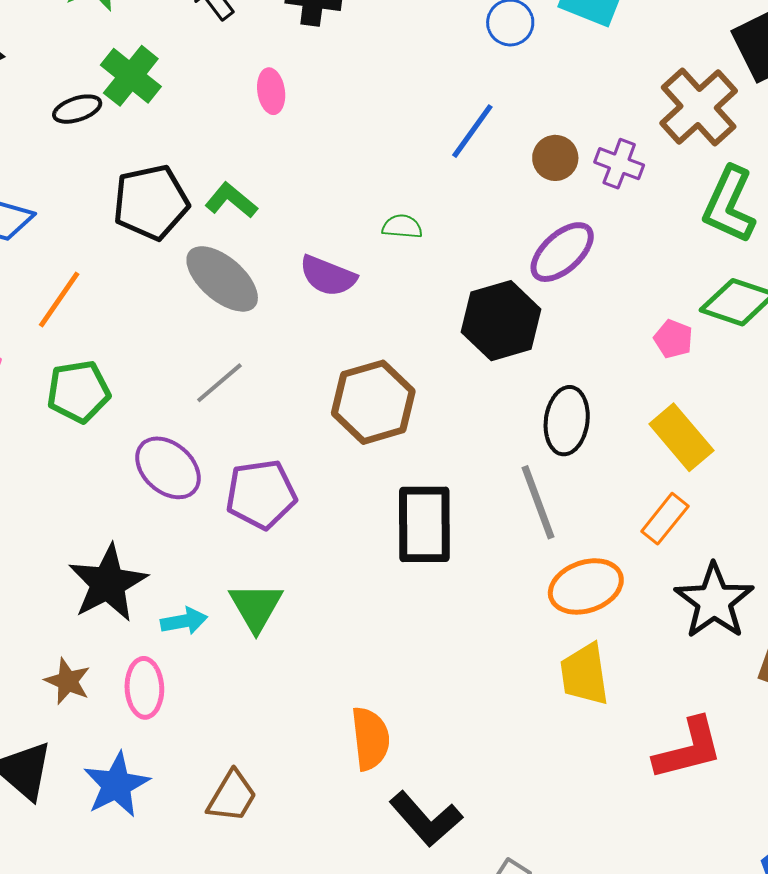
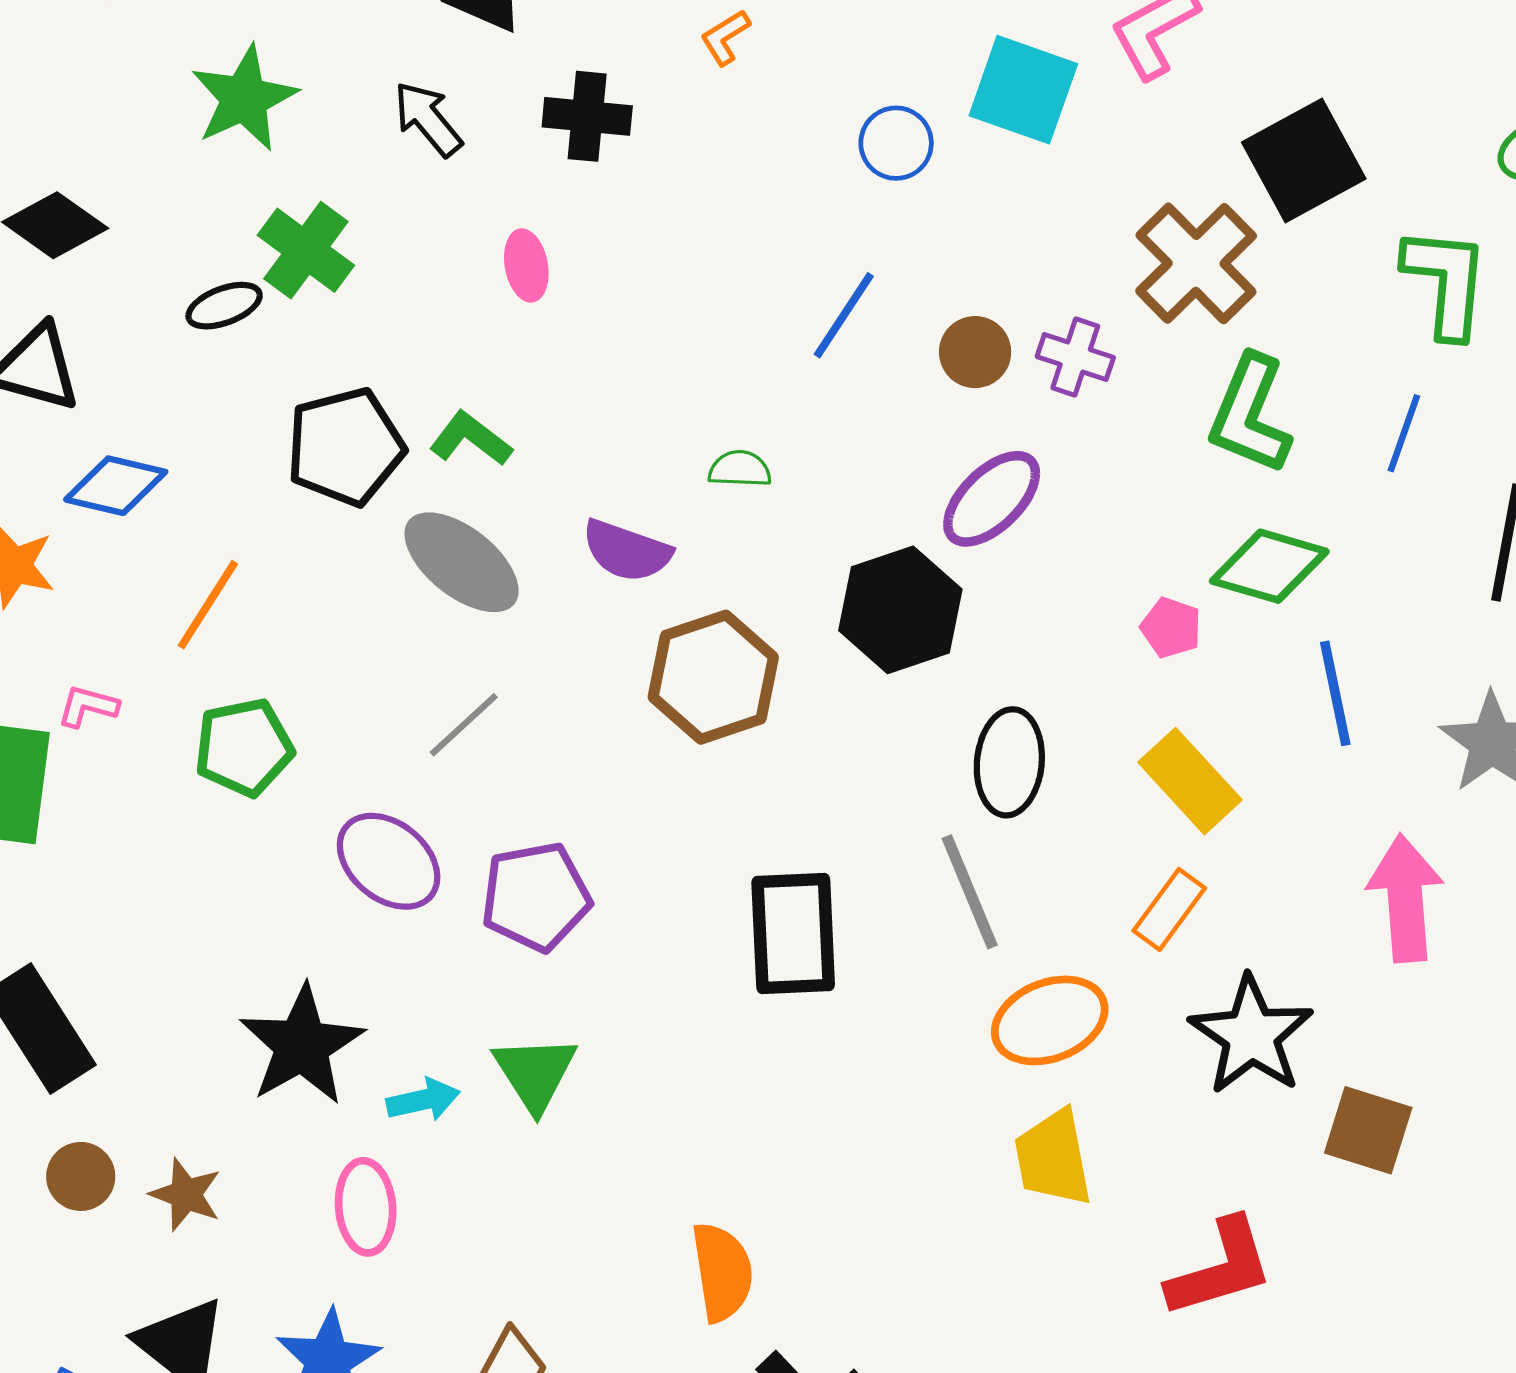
brown hexagon: (373, 402) -> (713, 677), moved
brown star: (68, 681) -> (186, 1195), moved

